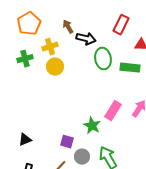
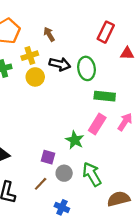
black arrow: (86, 39) -> (60, 64), moved
green rectangle: (130, 68) -> (105, 96), moved

